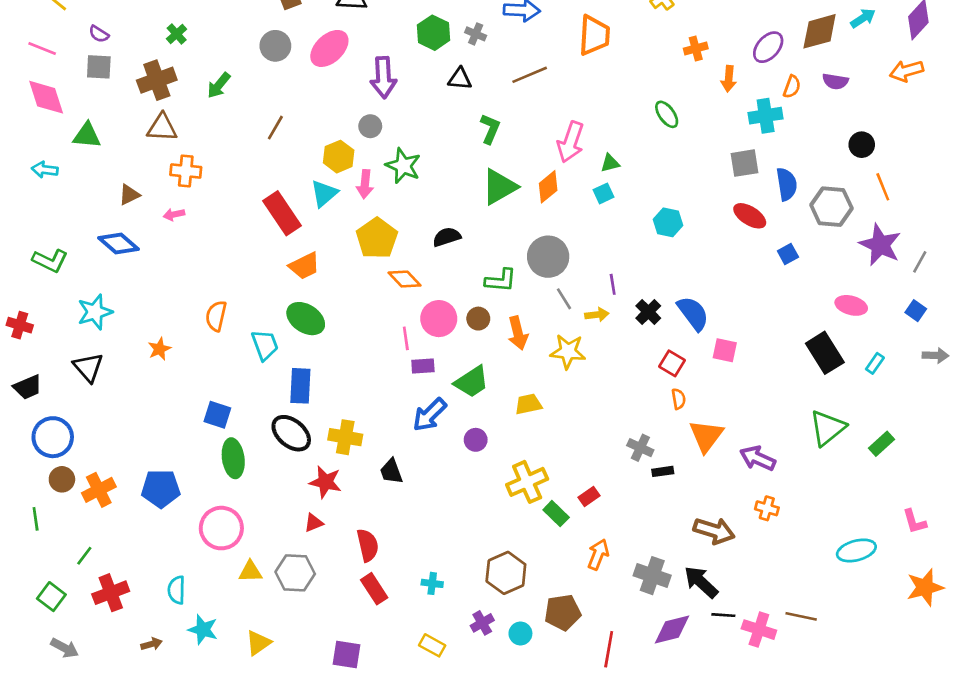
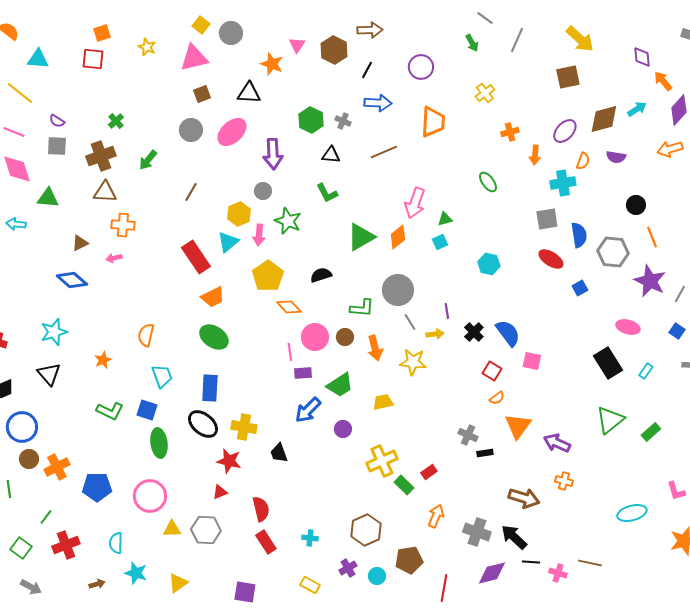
green L-shape: (490, 129) -> (327, 193), moved, turned 130
green L-shape: (50, 261) -> (110, 411), moved
cyan trapezoid: (265, 345) -> (162, 376), moved
orange semicircle: (679, 399) -> (497, 398), turned 63
blue pentagon: (161, 489) -> (97, 487), moved
pink cross: (759, 630) -> (558, 573), size x0.7

